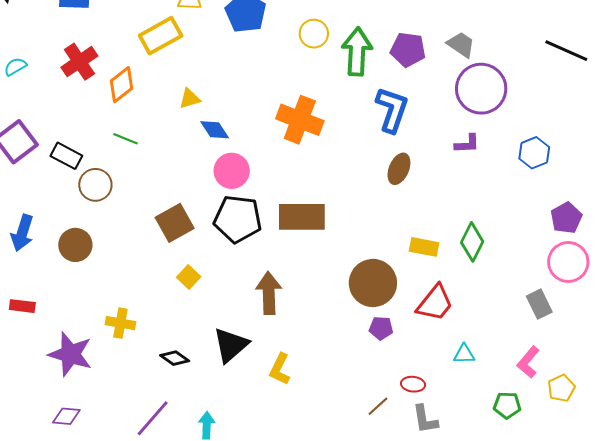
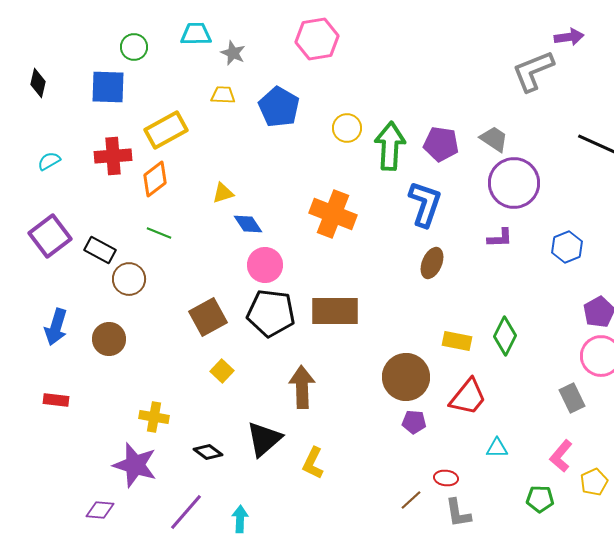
yellow rectangle: (161, 36) -> (166, 130), moved
red cross: (79, 62) -> (113, 156), turned 30
purple star: (70, 354) -> (135, 465), moved

